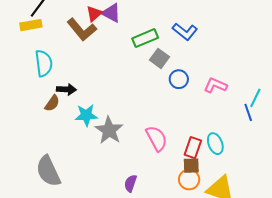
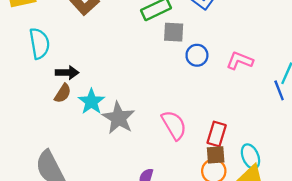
gray square: (160, 58) -> (174, 32), turned -30
brown semicircle: (52, 103) -> (63, 93), moved
cyan star: (86, 115) -> (91, 102), turned -30
cyan ellipse: (215, 144) -> (250, 156), moved

